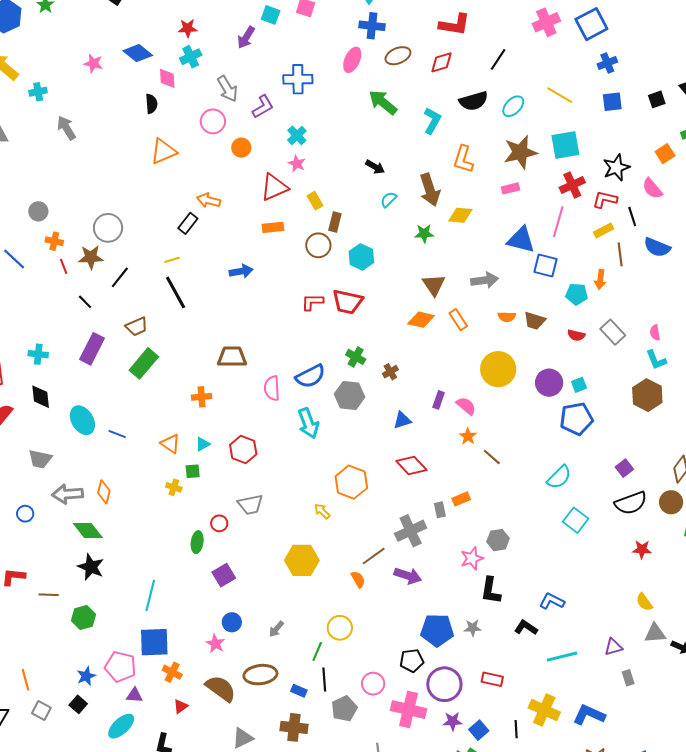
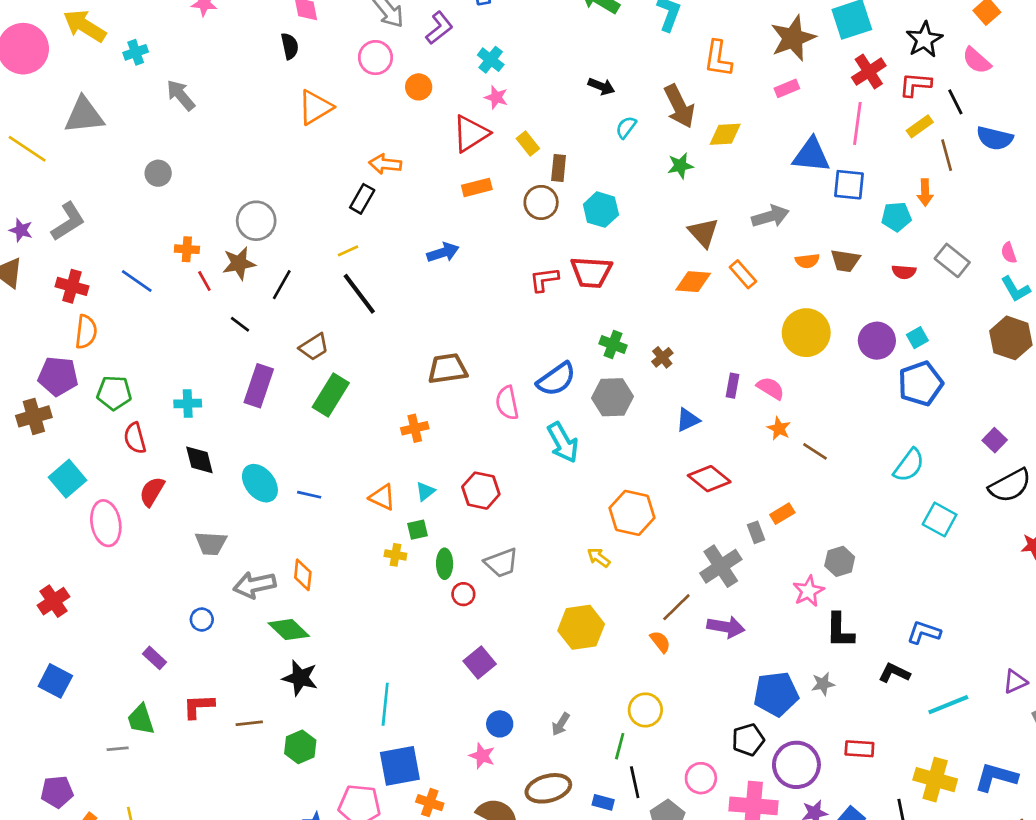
gray circle: (38, 211) -> (158, 173), moved
green ellipse: (197, 542) -> (445, 564), moved

